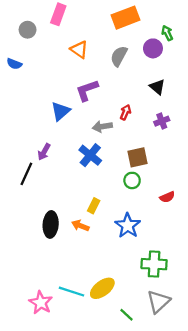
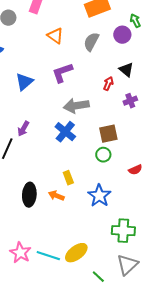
blue triangle: (61, 111) -> (24, 82), moved
red arrow: (125, 112) -> (108, 84), moved
gray arrow: (102, 127) -> (76, 106), size x1.4
yellow rectangle: (94, 206) -> (68, 178), turned -48
pink star: (41, 303) -> (20, 253), moved

